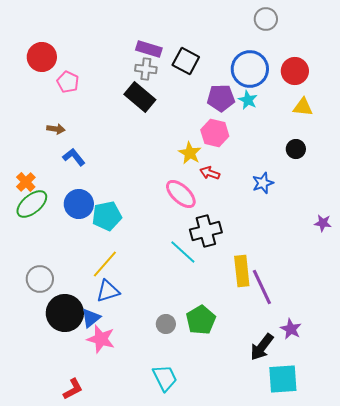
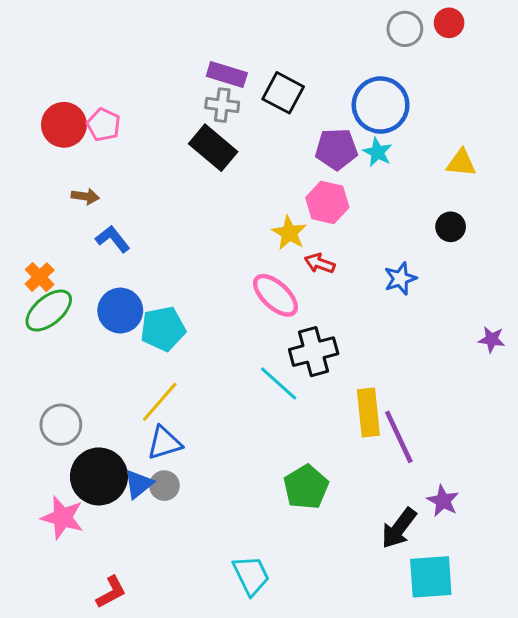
red circle: (42, 57) -> (64, 125), moved
red circle: (295, 71) -> (449, 23), moved, size x0.7
gray circle: (166, 324) -> (164, 486), moved
pink star: (101, 339) -> (62, 518), moved

